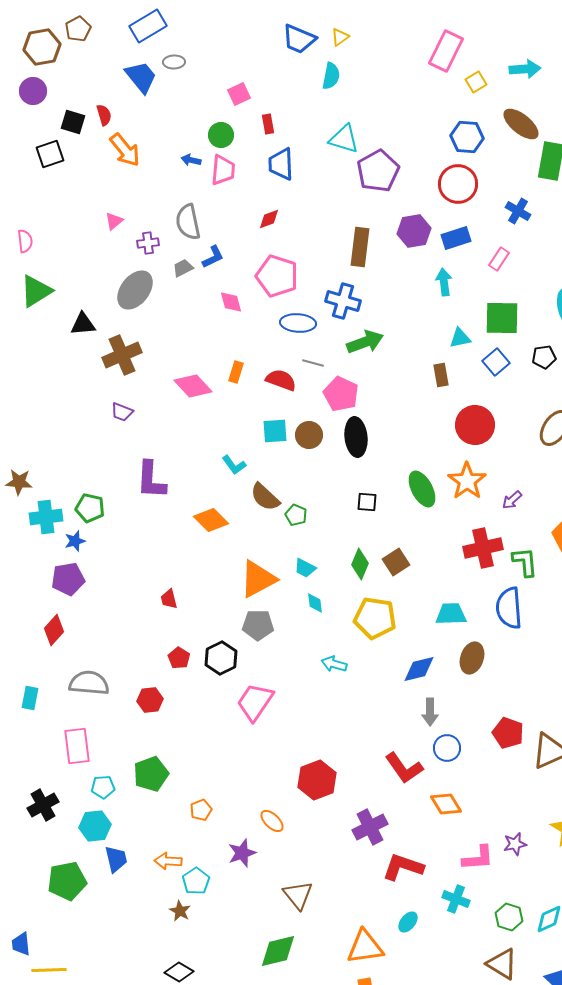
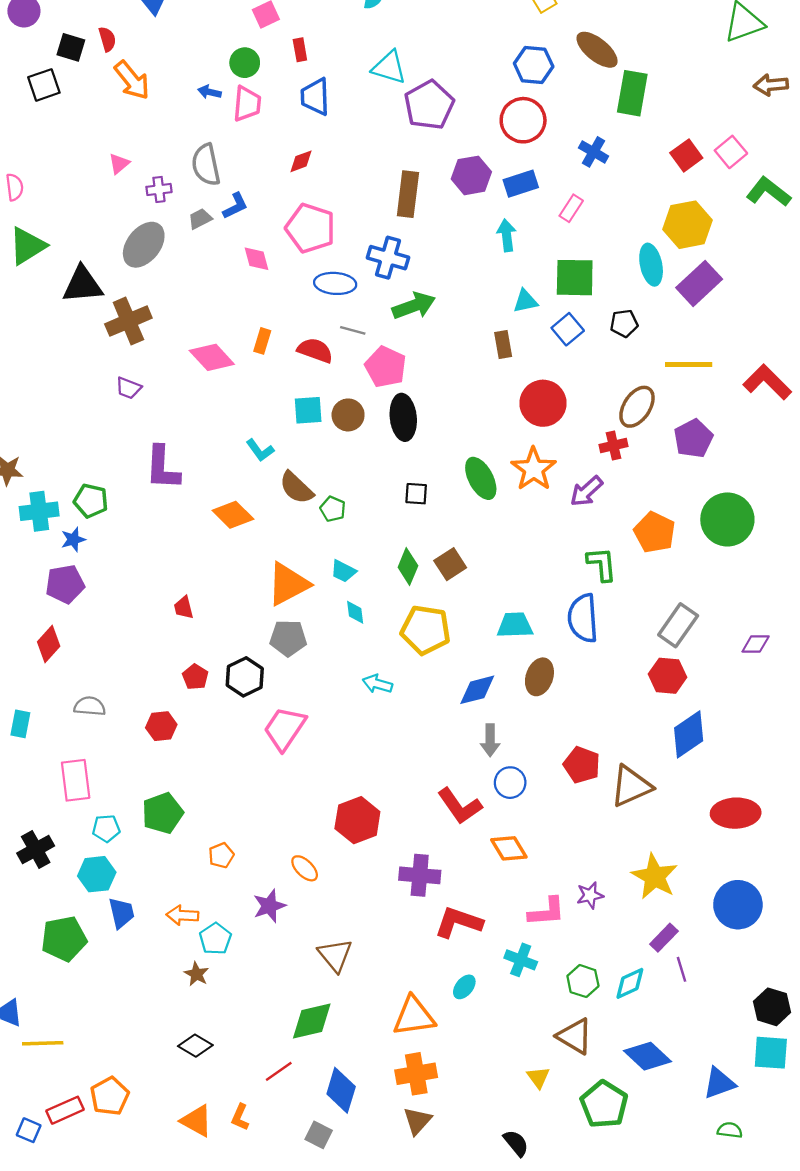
black triangle: (83, 324) -> (83, 285), size x1.4
purple arrow: (512, 500) -> (586, 491), size x1.4
red cross: (483, 548) -> (613, 445), moved, size x0.6
gray semicircle: (89, 683) -> (90, 706), size x0.7
purple cross: (370, 827) -> (420, 875), turned 32

